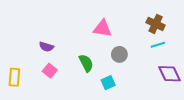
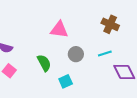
cyan line: (158, 45) -> (105, 53), moved

